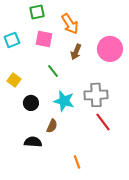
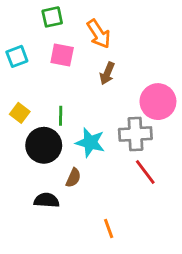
pink circle: (110, 49) -> (158, 102), moved
green line: (53, 71) -> (61, 116), moved, turned 40
black circle: (31, 103) -> (44, 145), size x1.6

